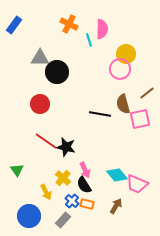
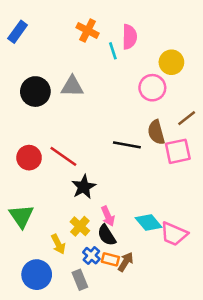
yellow circle: (126, 54) -> (171, 62), moved
gray triangle: (40, 58) -> (72, 86), moved
black circle: (57, 72) -> (35, 92), moved
red circle: (40, 104) -> (29, 158), moved
red line: (46, 141) -> (63, 156), moved
black star: (66, 147) -> (84, 187), turned 30
green triangle: (17, 170) -> (21, 216), size x1.5
brown arrow: (116, 206) -> (126, 262), moved
gray rectangle: (63, 220) -> (80, 280), turned -63

